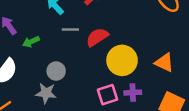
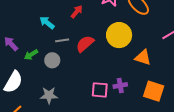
yellow circle: (122, 60) -> (119, 35), moved
gray circle: (56, 71) -> (52, 60), moved
pink square: (108, 95) -> (100, 90), turned 30

